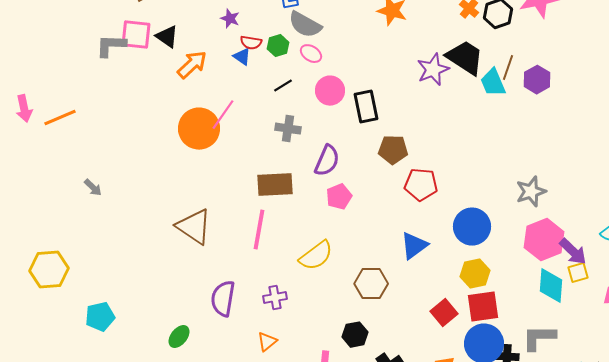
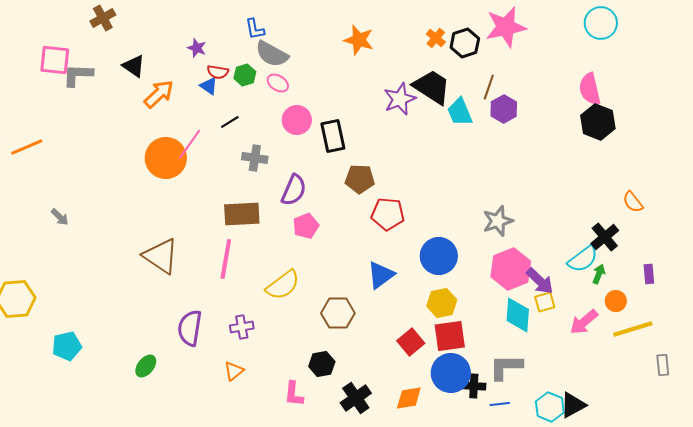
pink square: (136, 35) -> (55, 60), moved
brown line: (508, 68) -> (489, 87), moved
black line: (283, 86) -> (230, 122), moved

